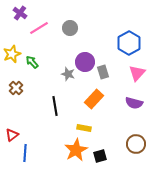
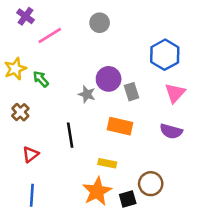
gray circle: (70, 28) -> (100, 23), moved
orange rectangle: (94, 99) -> (120, 126), turned 60
red triangle: (12, 135) -> (31, 154), moved
brown circle: (136, 144) -> (151, 184), moved

